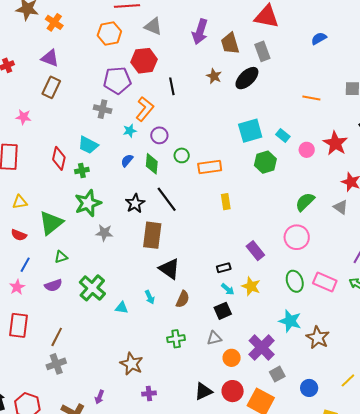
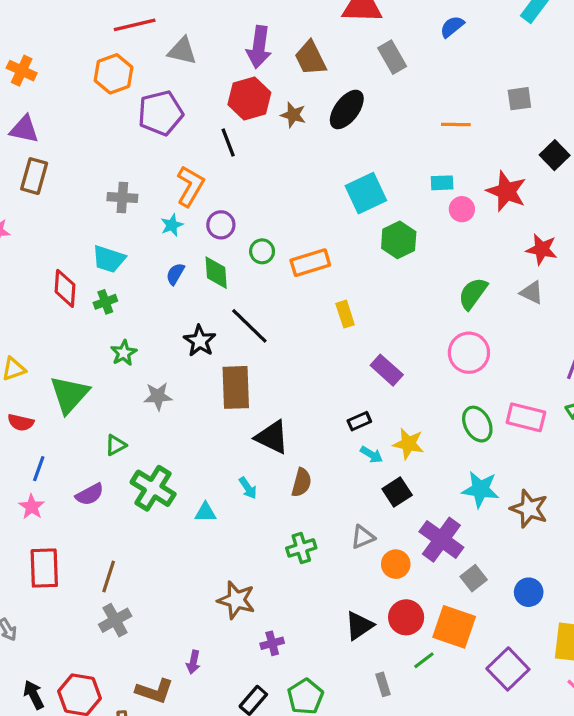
gray rectangle: (262, 51) -> (392, 57), moved
red hexagon: (144, 61) -> (249, 98), moved
purple pentagon: (117, 80) -> (161, 113), moved
cyan rectangle: (283, 136) -> (442, 183), moved, turned -32
green star: (88, 203) -> (124, 353), size x0.6
purple rectangle: (255, 251) -> (387, 370), moved
green triangle: (61, 257) -> (116, 445), moved
black square: (223, 311) -> (397, 492), moved

